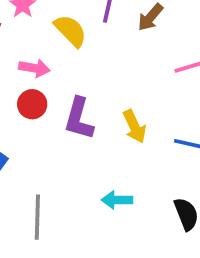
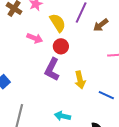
red circle: (32, 104) -> (61, 46), moved

